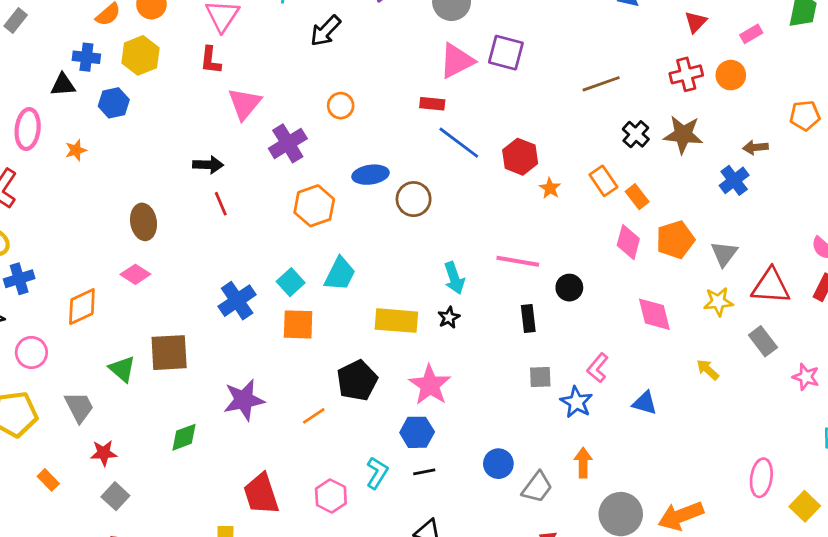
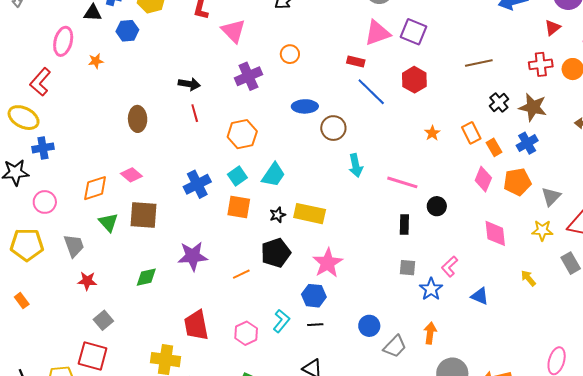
pink triangle: (245, 104) -> (233, 31), moved, turned -32
red hexagon: (520, 157) -> (414, 80), moved
blue cross: (734, 180) -> (527, 143), moved
orange hexagon: (314, 206) -> (242, 134), moved
pink diamond: (135, 274) -> (131, 175), moved
cyan arrow: (454, 278) -> (356, 165), moved
orange diamond: (82, 307) -> (95, 188), moved
black star: (449, 318) -> (278, 215), moved
orange rectangle: (48, 480) -> (22, 301), moved
gray square: (115, 496) -> (103, 320), moved

